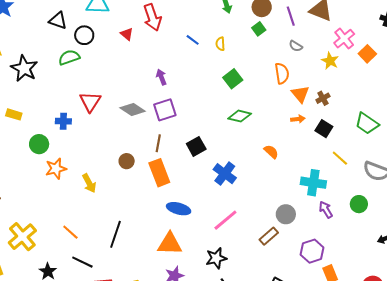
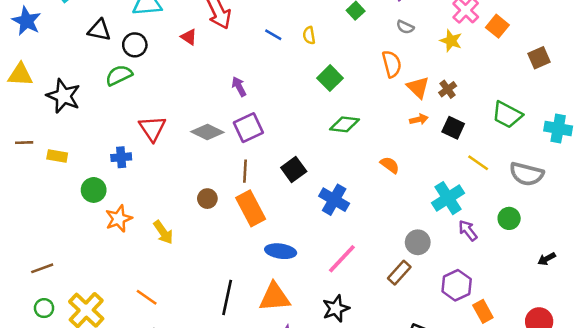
cyan cross: (313, 183) -> (448, 198), turned -35
black line: (116, 234) -> (227, 297), moved

